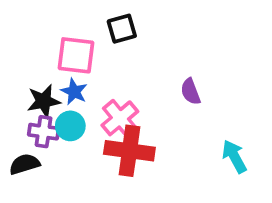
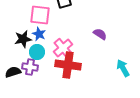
purple semicircle: (190, 92) -> (100, 34), turned 144
purple cross: (44, 132) -> (30, 67), moved

